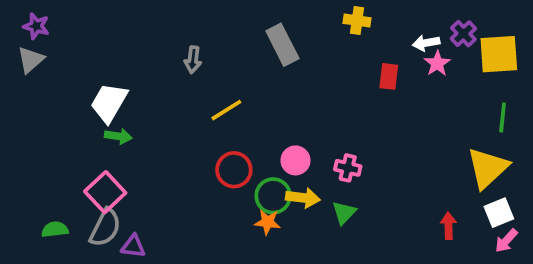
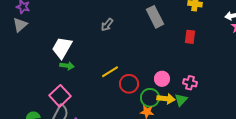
gray arrow: (193, 60) -> (107, 25), turned 32
red rectangle: (389, 76) -> (190, 37), moved
yellow line: (226, 110) -> (110, 72), moved
green triangle: (344, 213) -> (181, 100), moved

